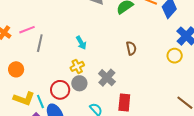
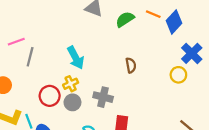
cyan arrow: (81, 43) -> (76, 58), size x1.5
gray cross: (107, 78) -> (103, 97), turned -30
red circle: (60, 90) -> (50, 96), moved

